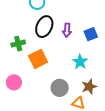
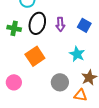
blue square: (91, 34) -> (84, 25), turned -32
green cross: (18, 44) -> (14, 28), moved, turned 32

